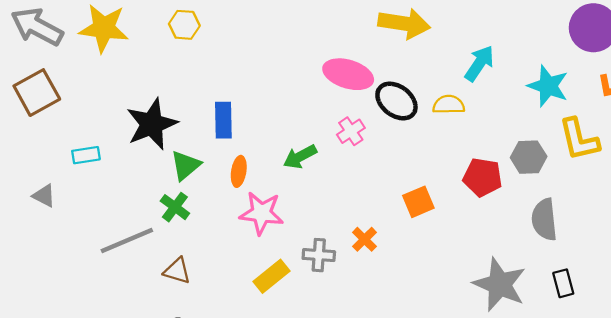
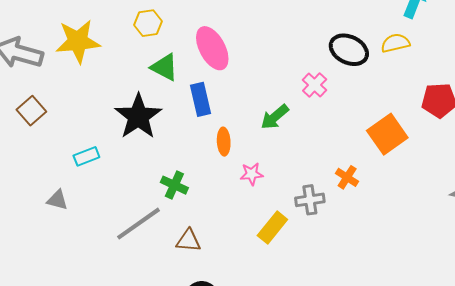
pink ellipse: (348, 74) -> (212, 48), moved, turned 57
brown square: (37, 93) -> (31, 111), size x0.7
green triangle: (186, 165) -> (164, 67), moved, turned -40
orange square: (418, 202) -> (387, 134), size x1.4
pink star: (261, 213) -> (252, 174), size x0.6

